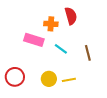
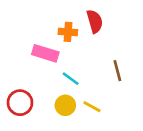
cyan line: (61, 49) -> (71, 79), moved
yellow line: (69, 80) -> (92, 107), turned 40

